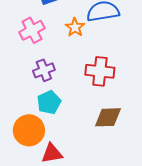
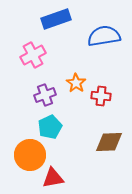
orange star: (75, 27) -> (76, 83), moved
red cross: (100, 71) -> (101, 96), size x0.7

